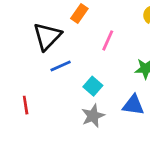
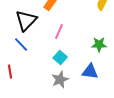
pink line: (108, 40) -> (59, 32), moved
blue line: (61, 66) -> (21, 45), moved, turned 70

